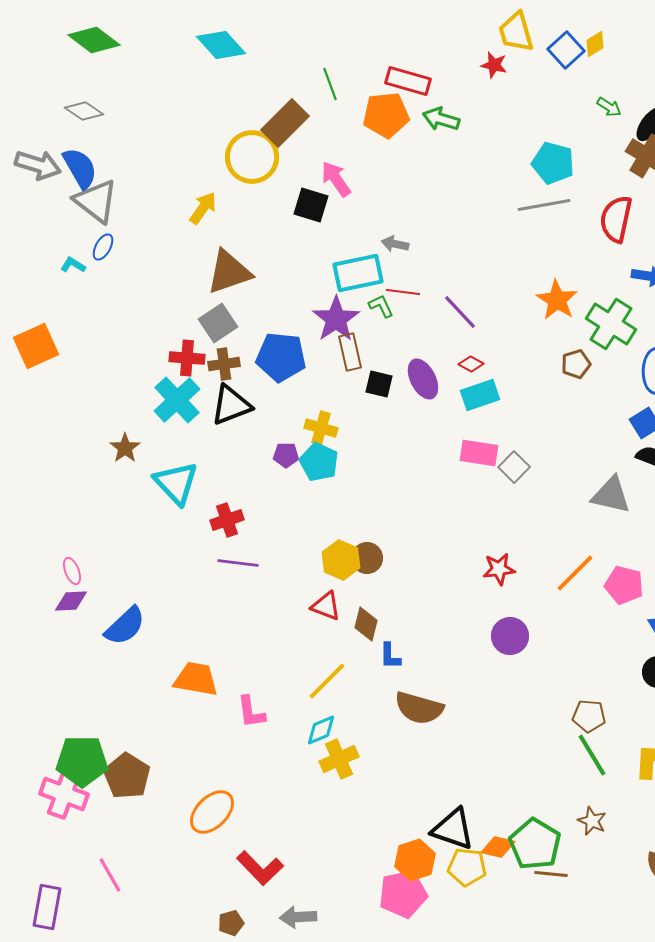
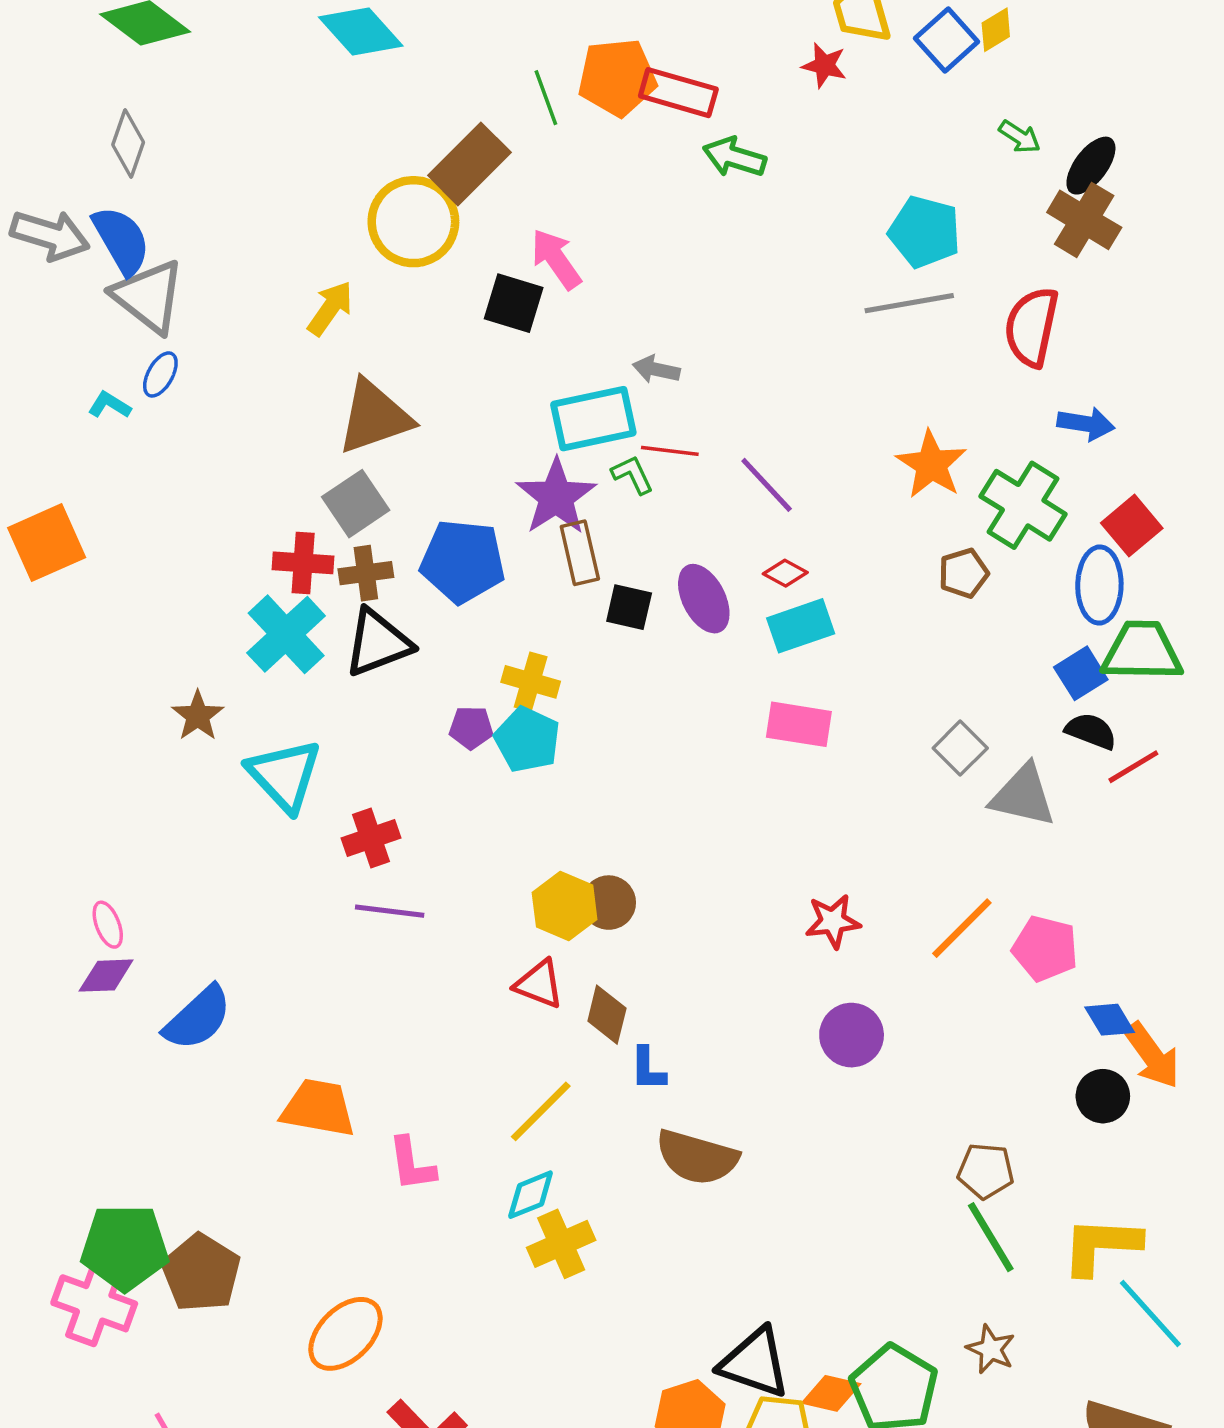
gray diamond: (84, 111) -> (128, 144), turned 75
orange pentagon: (386, 115) -> (617, 77), moved
gray square: (514, 467) -> (960, 748), moved

